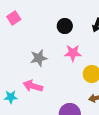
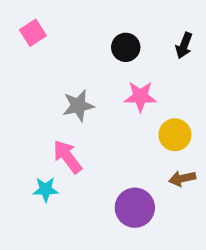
pink arrow: (33, 86) -> (67, 157), turned 36
cyan star: (11, 97) -> (46, 189), moved

